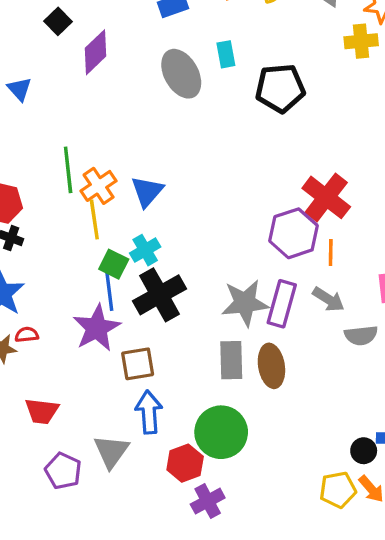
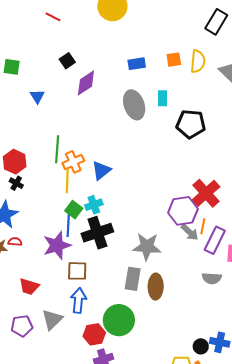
gray arrow: (328, 299) -> (190, 232), moved
purple rectangle: (282, 304) -> (215, 240), moved
red trapezoid: (42, 411) -> (29, 287), moved
purple pentagon: (63, 471) -> (22, 326), turned 30

